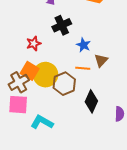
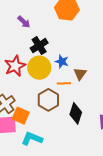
red star: (34, 44) -> (15, 66), size x1.5
orange square: (30, 71) -> (21, 116), moved
yellow circle: (45, 75) -> (39, 68), moved

